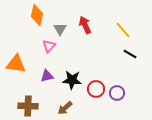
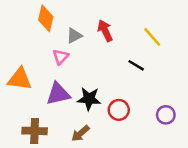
gray triangle: (60, 29) -> (74, 36), turned 32
black line: (130, 54) -> (136, 65), moved
purple triangle: (47, 76) -> (58, 94), size x1.5
purple circle: (117, 93) -> (166, 115), moved

